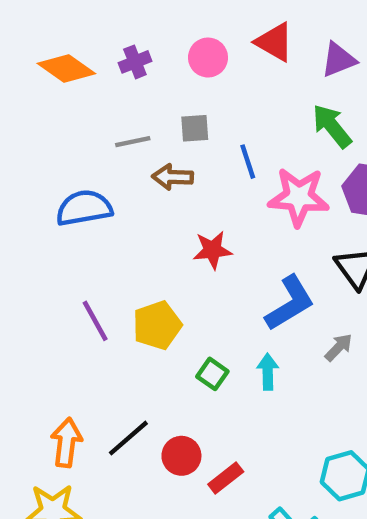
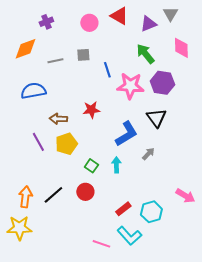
purple cross: (135, 62) -> (46, 22), moved
orange diamond: (66, 69) -> (25, 49), moved, turned -55
brown arrow: (173, 177) -> (58, 119), moved
red circle: (181, 456) -> (85, 192), moved
red rectangle: (226, 478) -> (123, 209), moved

